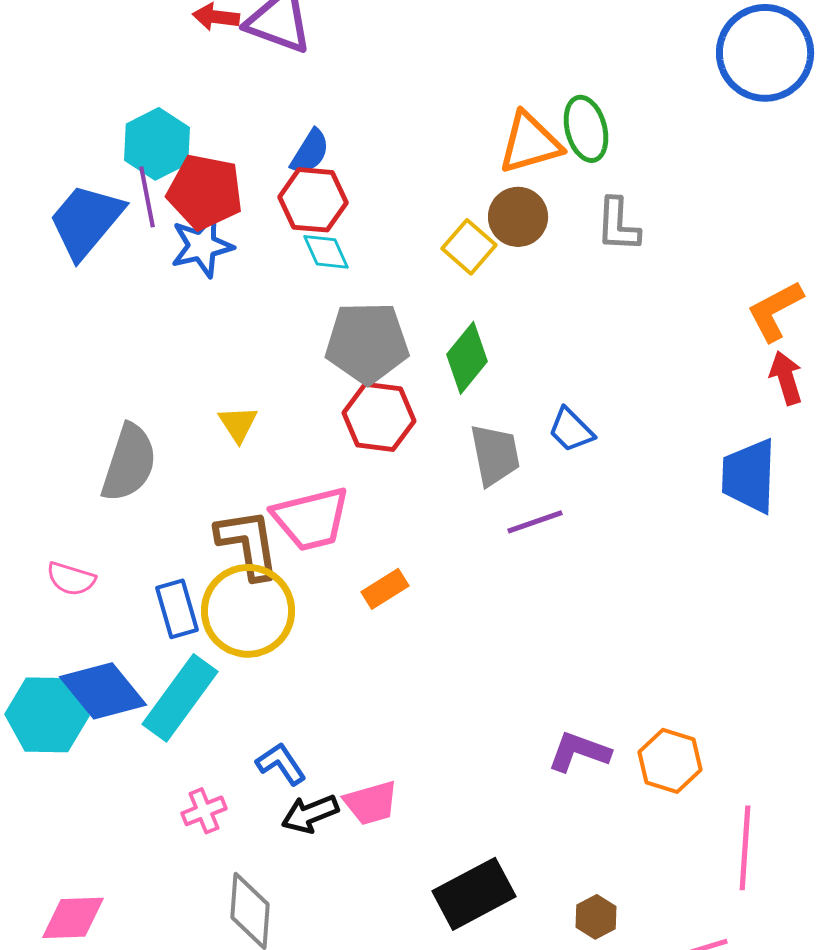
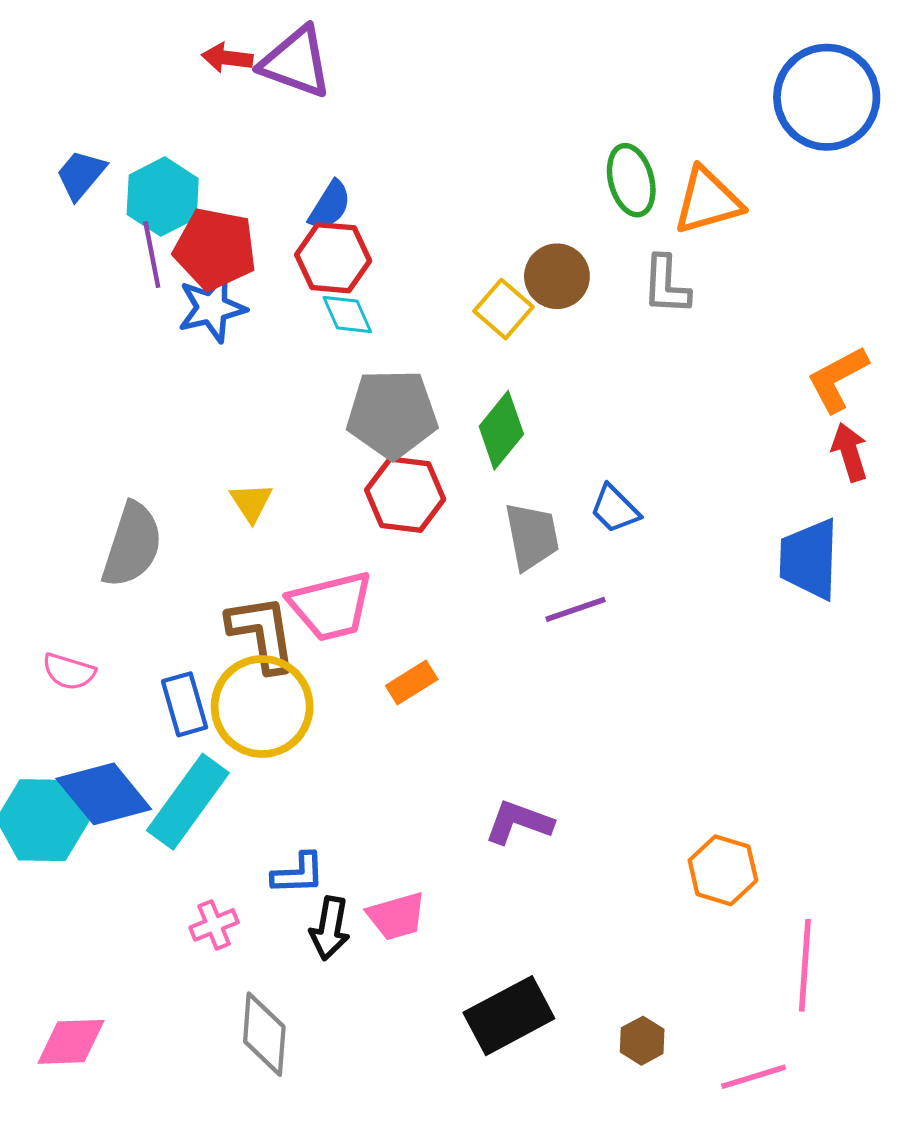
orange triangle: (530, 143) -> (708, 201), moved
blue trapezoid: (86, 221) -> (81, 175), moved, size x0.6
purple L-shape: (579, 752) -> (519, 822), moved
blue L-shape: (281, 764) -> (298, 874), turned 122
black arrow: (310, 814) -> (330, 928), turned -58

